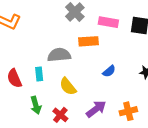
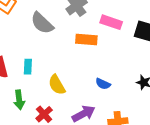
gray semicircle: (59, 55) -> (42, 23), moved, turned -140
blue semicircle: (109, 71) -> (103, 84), moved, turned 56

